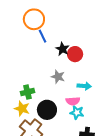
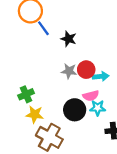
red circle: (75, 54) -> (86, 70), moved
green cross: (27, 92) -> (26, 94), moved
black circle: (47, 110) -> (75, 110), moved

